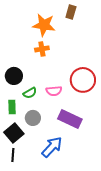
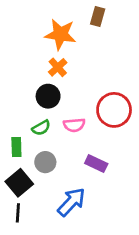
orange cross: (42, 49) -> (58, 67), turned -32
black circle: (14, 76) -> (48, 96), moved
purple rectangle: (70, 119) -> (96, 163), size x0.7

